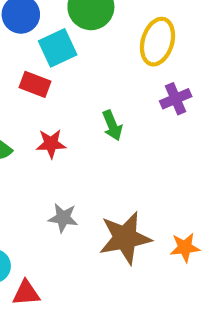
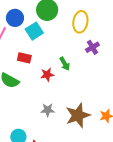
red rectangle: (35, 84) -> (24, 58), moved
red star: (51, 144) -> (47, 75), moved

